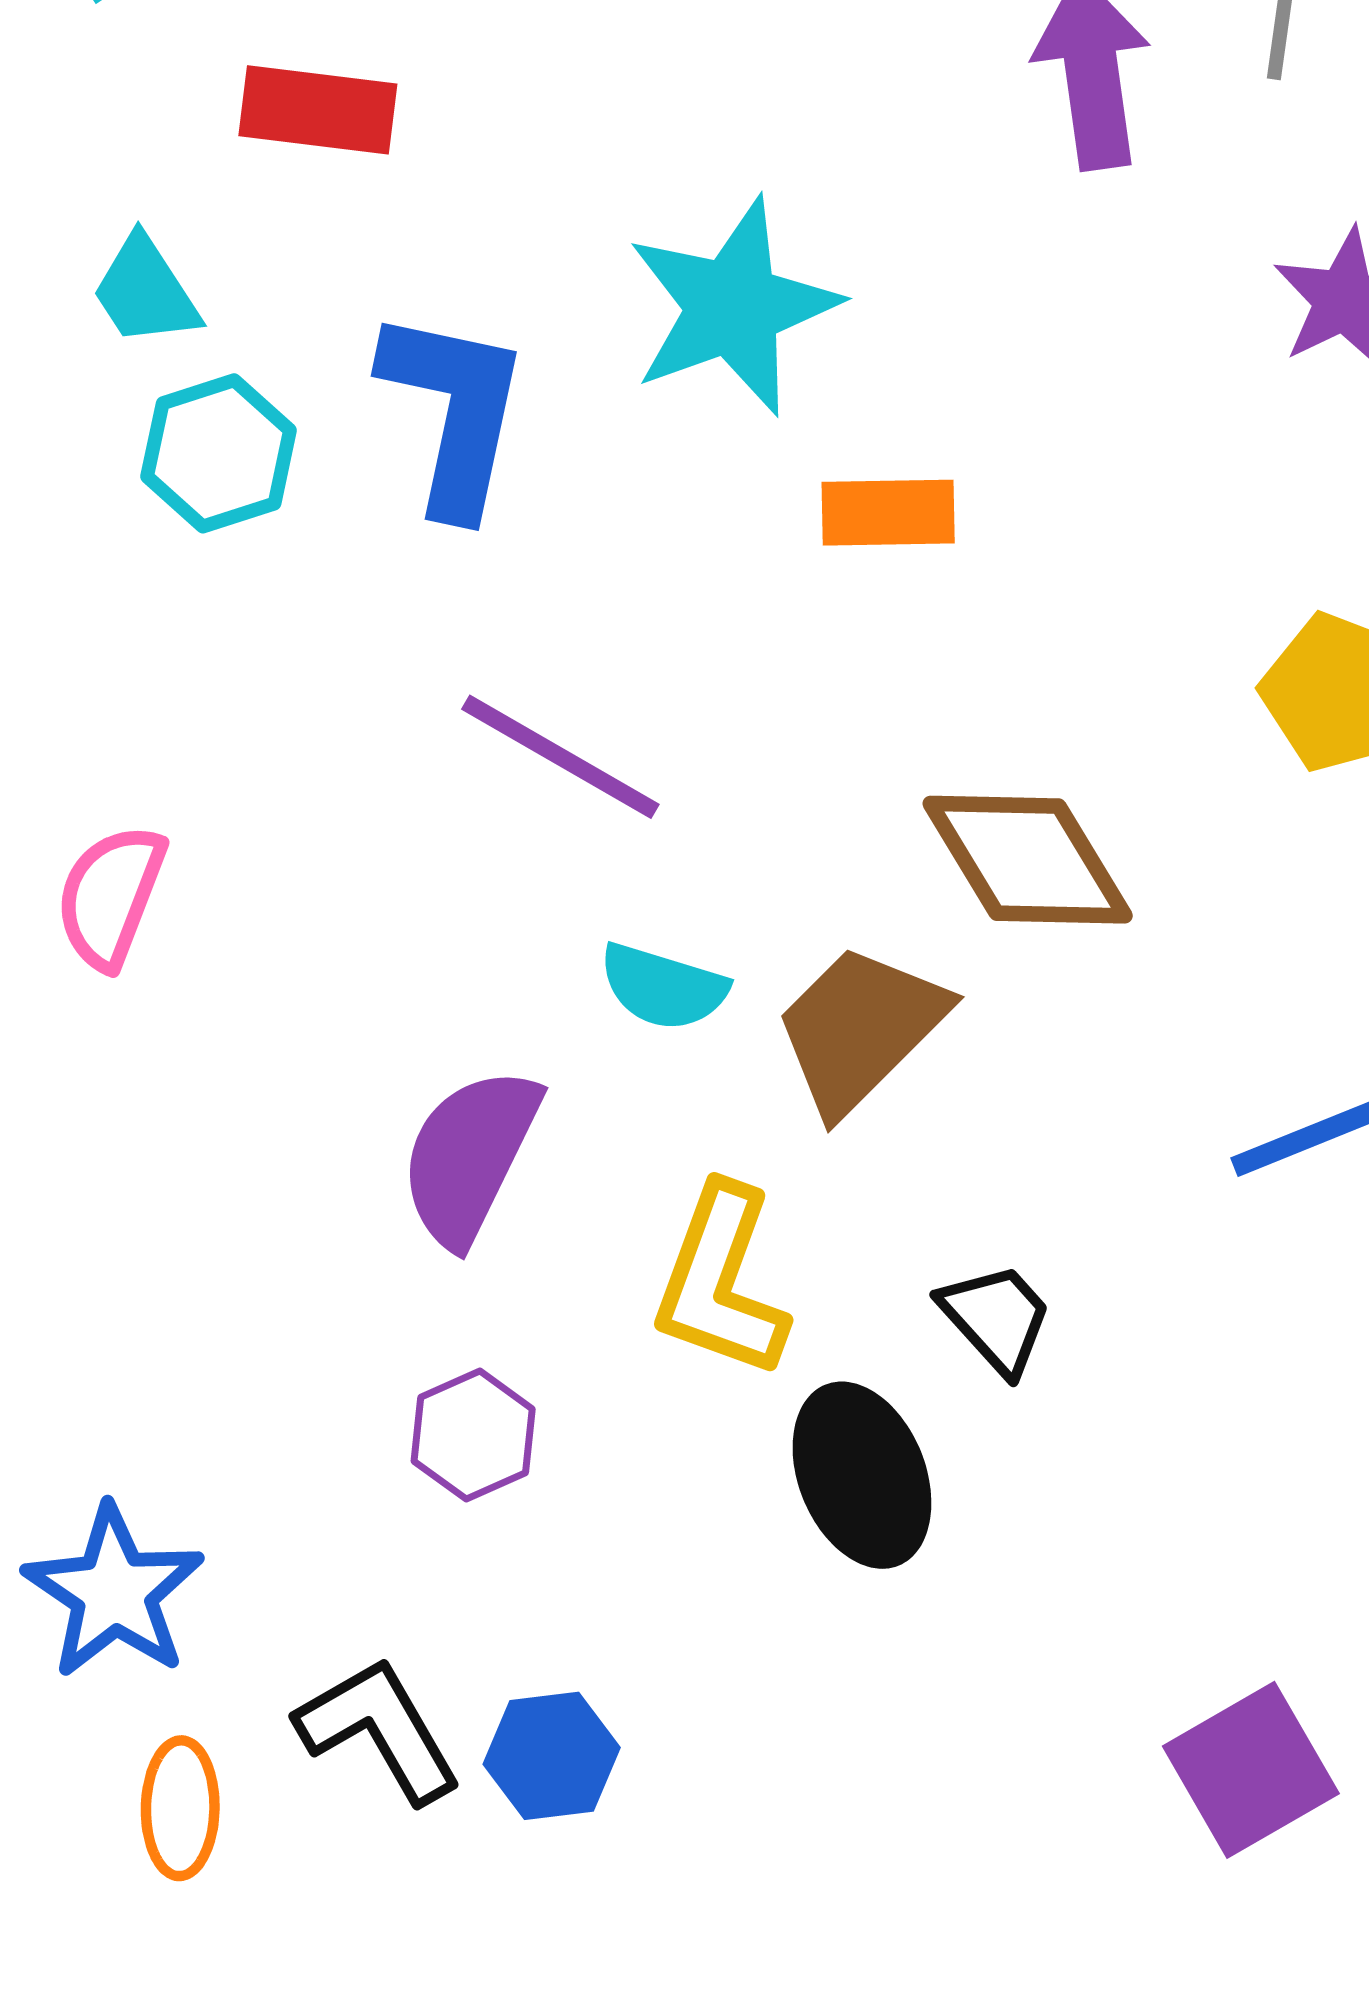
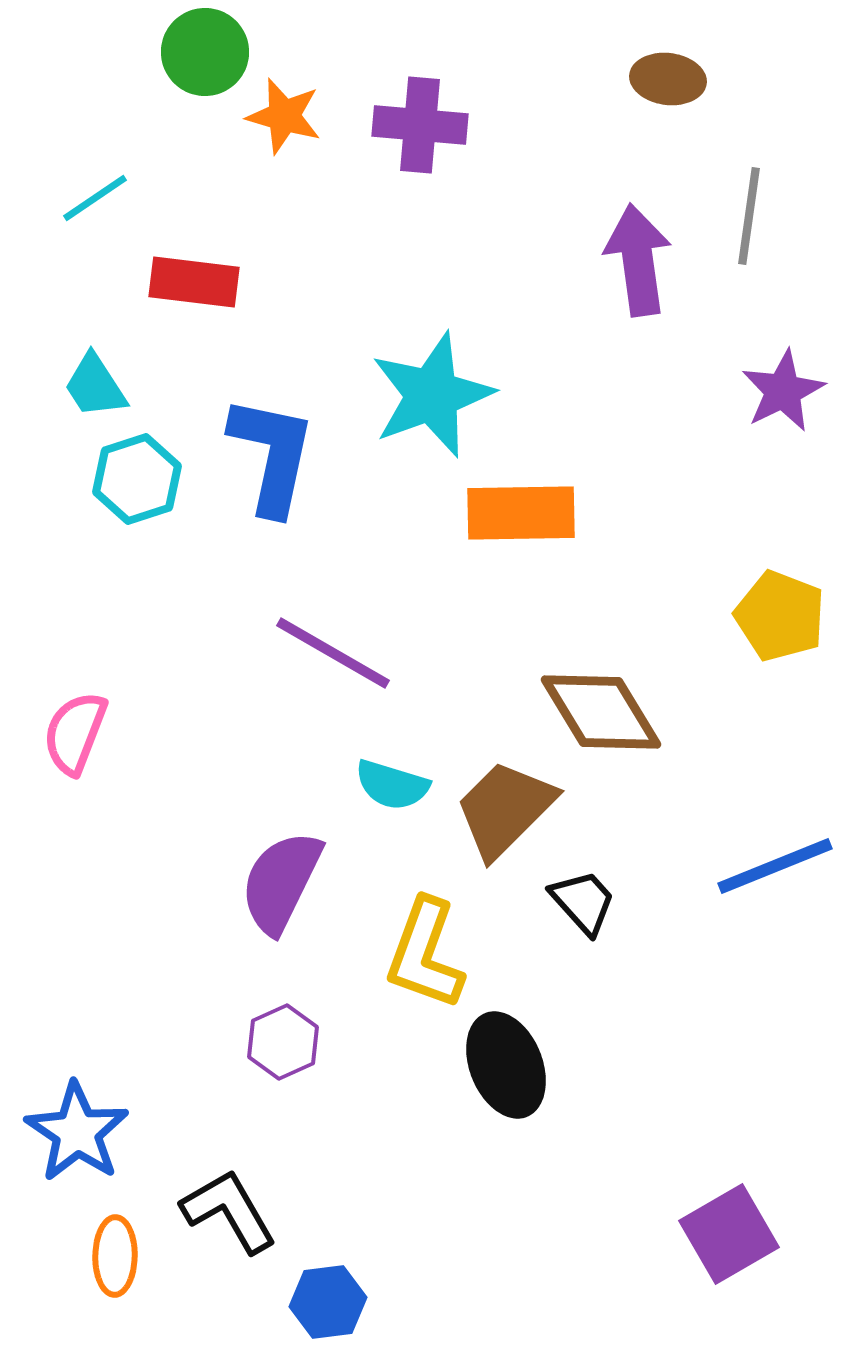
orange rectangle: (888, 513) -> (521, 513), size x1.4
black trapezoid: (996, 1318) -> (583, 902), moved
blue hexagon: (552, 1756) -> (328, 1302), moved

